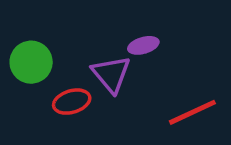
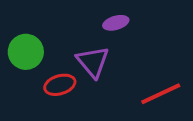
purple ellipse: (143, 45) -> (116, 23), moved

